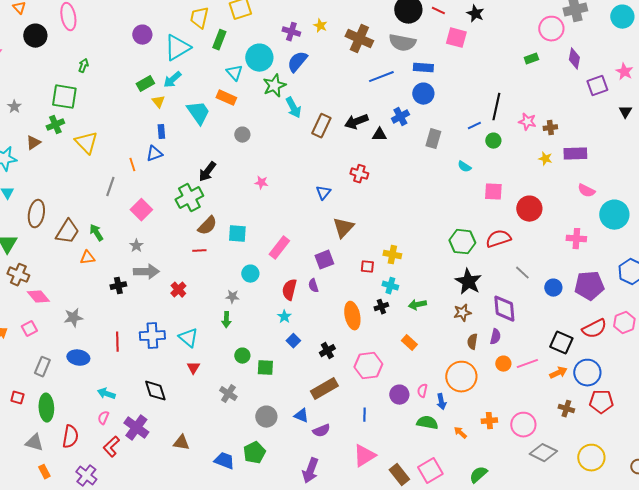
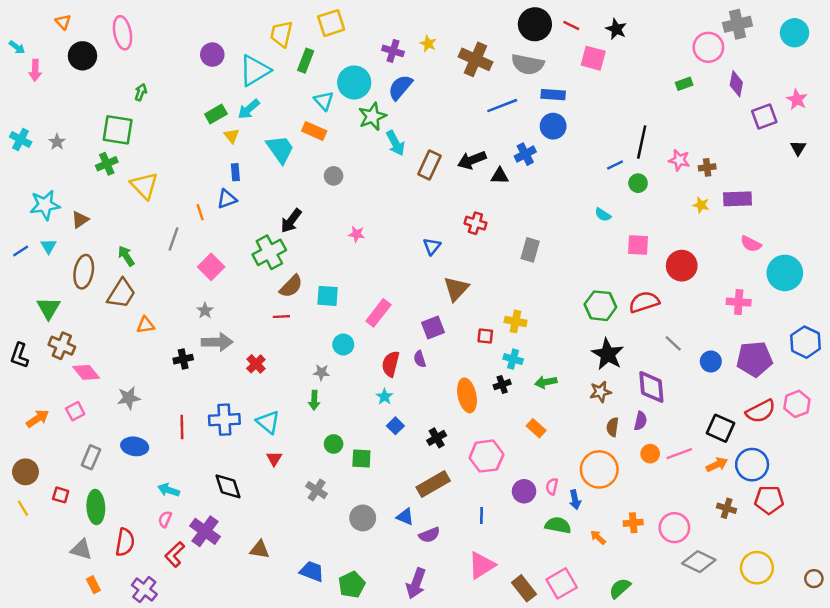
gray rectangle: (433, 139) -> (530, 250), moved
brown triangle: (33, 143) -> (80, 220), moved
green arrow: (96, 233) -> (126, 256), moved
green pentagon: (254, 453) -> (352, 585), moved

